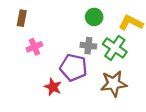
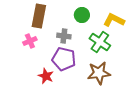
brown rectangle: (22, 18) -> (39, 16), moved, size x1.6
gray cross: (88, 46) -> (64, 36), moved

